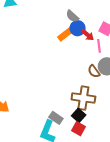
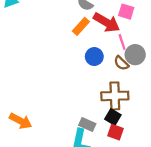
blue circle: (78, 28) -> (94, 57), moved
red arrow: (88, 35) -> (107, 22), size x1.6
pink line: (99, 46) -> (122, 42), moved

